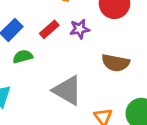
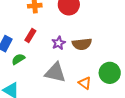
purple star: (80, 29) -> (59, 43), moved

